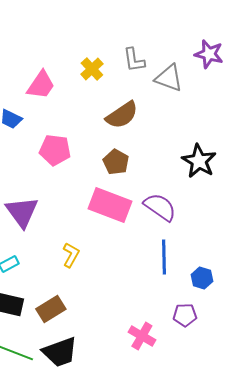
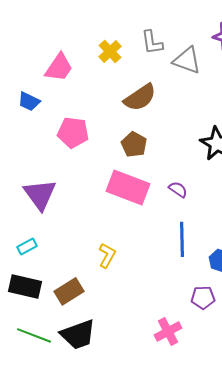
purple semicircle: (160, 207) -> (178, 189), size x0.6
yellow L-shape: (71, 255) -> (107, 255), moved
pink cross: (142, 336) -> (168, 331), moved, turned 32

